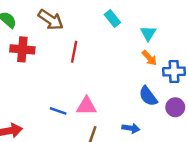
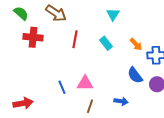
cyan rectangle: (112, 18) -> (106, 43), moved
cyan triangle: (148, 33) -> (113, 14), moved
blue line: (58, 111) -> (62, 87), turned 48

